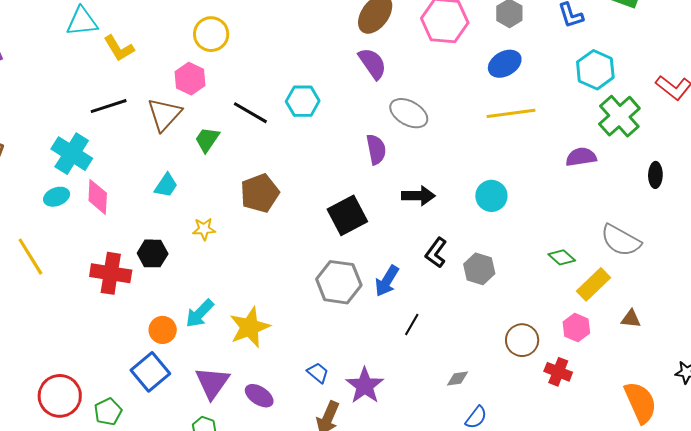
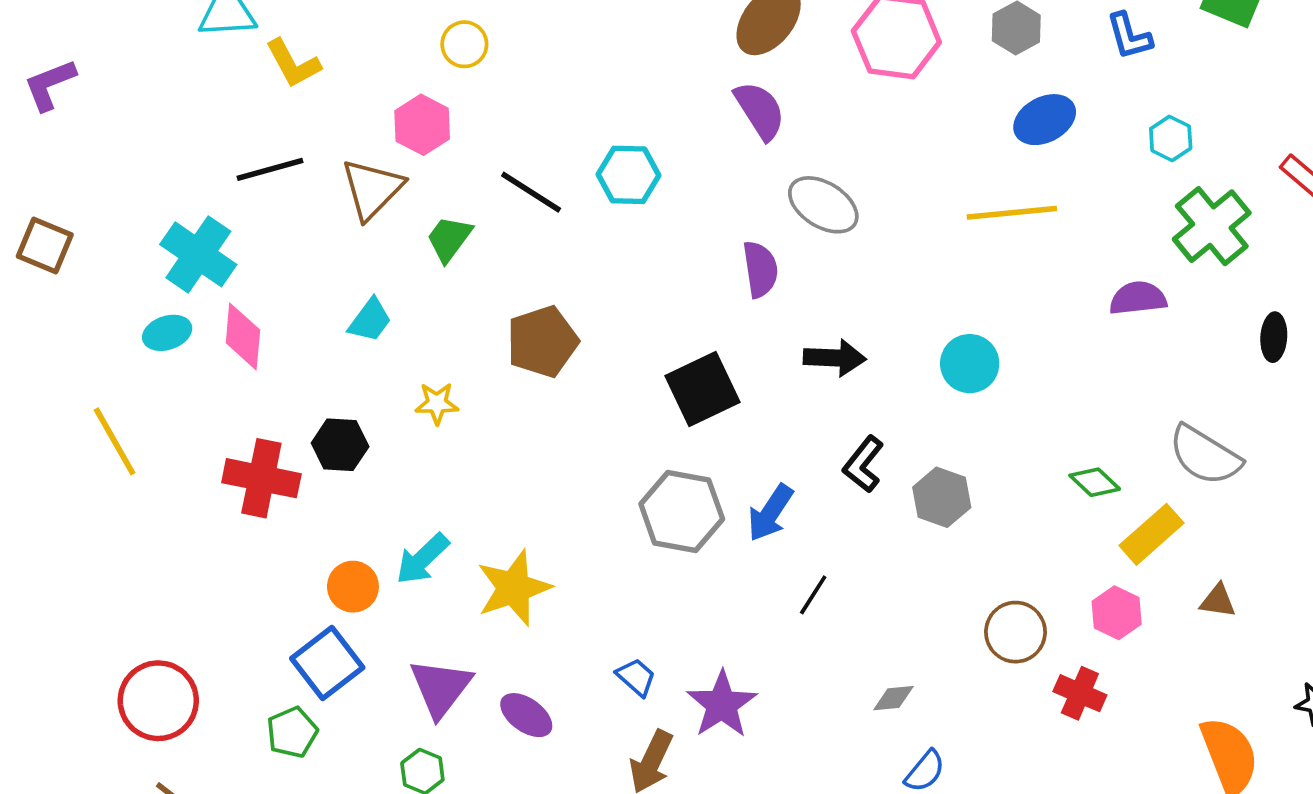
yellow circle: (211, 34) -> (464, 44), size x0.7
blue ellipse: (505, 64) -> (1045, 120), moved
cyan hexagon: (595, 70) -> (1171, 138), size x0.6
green pentagon: (108, 412) -> (292, 732), moved

